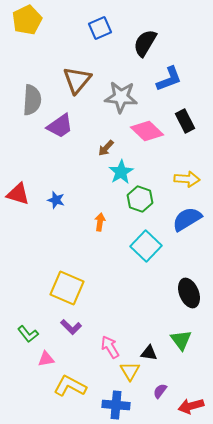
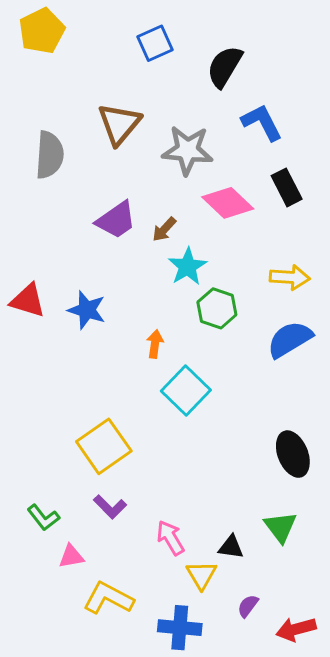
blue L-shape: (169, 79) -> (262, 122), turned -96
purple trapezoid: (60, 126) -> (116, 220), moved
blue star: (56, 200) -> (87, 310), size x1.4
cyan square: (146, 246) -> (186, 390), moved
yellow square: (67, 288) -> (104, 446), turned 32

